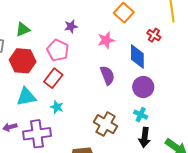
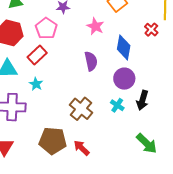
red cross: (154, 35) -> (151, 30), moved
pink star: (106, 40) -> (95, 26), turned 30
black arrow: (145, 137) -> (142, 100), moved

